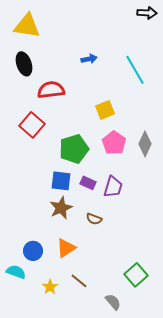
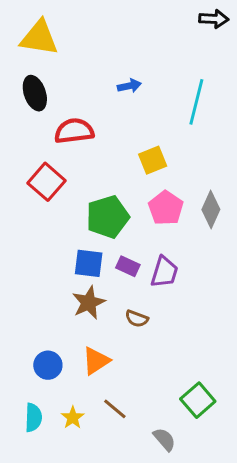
cyan line: (135, 70) -> (196, 102), turned 44
cyan semicircle: (16, 272) -> (33, 418), moved, turned 72

